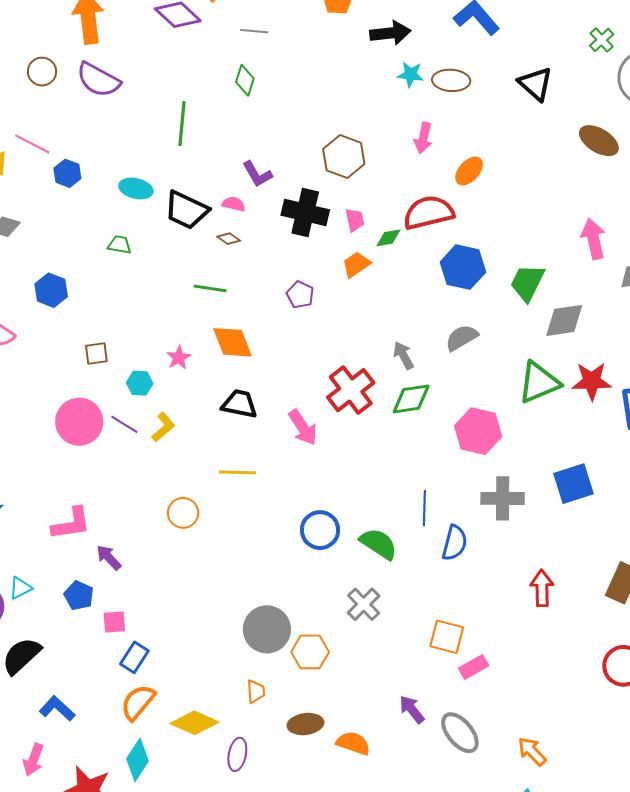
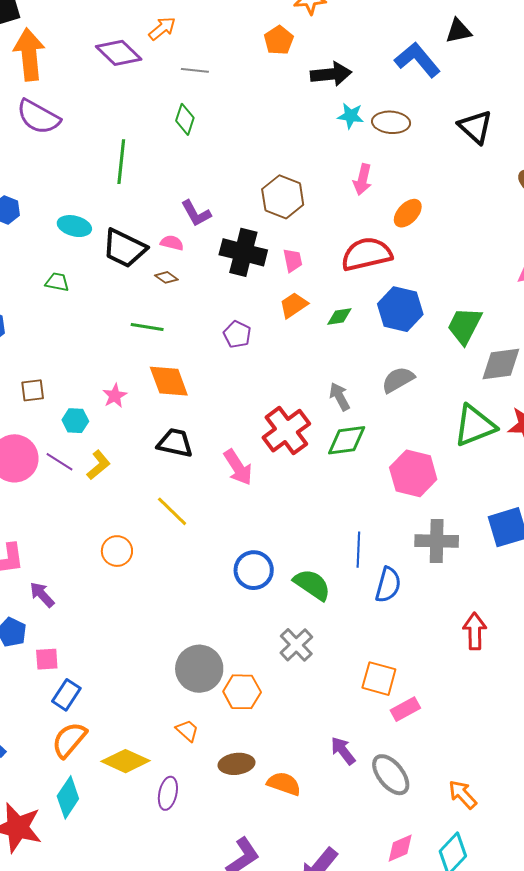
green diamond: (388, 238) -> (339, 317), moved
yellow line: (238, 472) -> (172, 511), turned 42
orange trapezoid: (256, 691) -> (187, 731), turned -45

